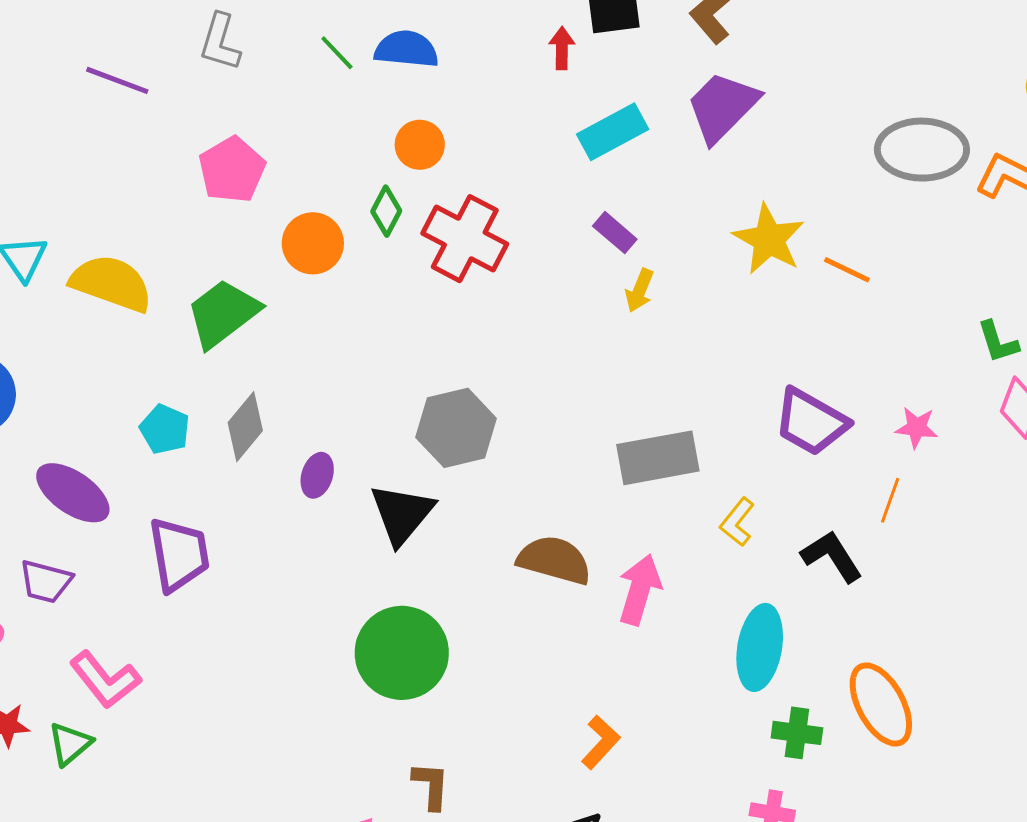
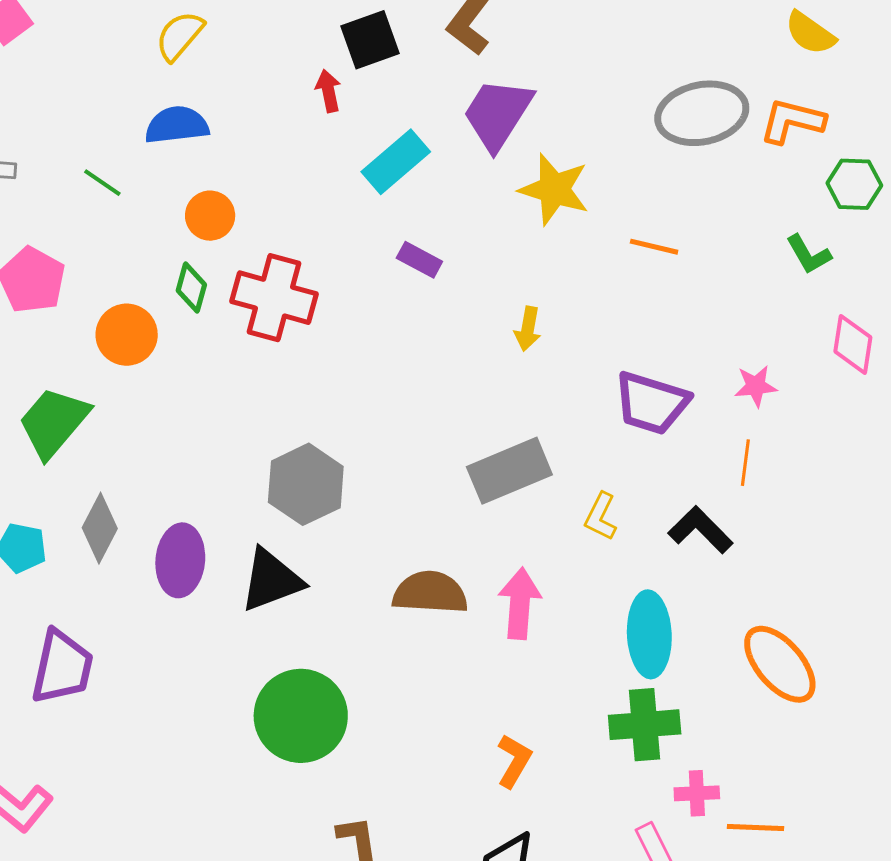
green line: (337, 53) -> (102, 183), moved
yellow star: (769, 239) -> (554, 189), moved
yellow arrow: (640, 290) -> (528, 329), moved
green L-shape: (998, 342) -> (809, 254), moved
purple ellipse: (317, 475) -> (180, 560), size x1.6
black triangle: (402, 514) -> (271, 580), turned 42
purple trapezoid: (179, 554) -> (62, 667), turned 34
green cross: (797, 733) -> (645, 725), moved, size x1.4

